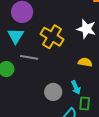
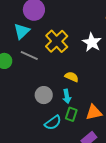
yellow semicircle: (85, 62) -> (72, 77), moved

